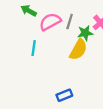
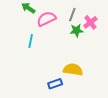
gray line: (70, 21) -> (72, 15), moved
yellow semicircle: (78, 50) -> (73, 70), moved, turned -114

